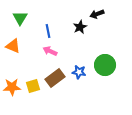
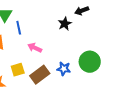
blue line: (48, 31) -> (19, 28), moved
yellow square: (33, 86) -> (18, 70), moved

